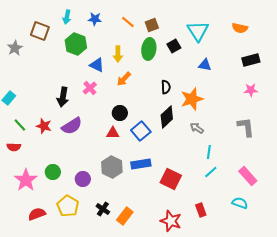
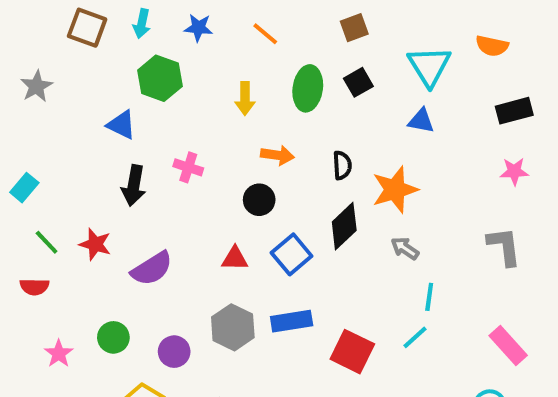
brown square: (152, 25) -> (354, 28), moved
brown square: (40, 31) -> (87, 28), moved
cyan triangle: (198, 31) -> (429, 66), moved
blue triangle: (97, 65) -> (121, 125), moved
orange arrow: (124, 79) -> (277, 155), moved, turned -126
pink cross: (90, 88) -> (188, 167), turned -32
black circle: (120, 113) -> (259, 200), moved
purple semicircle: (72, 126) -> (152, 269), moved
cyan line: (211, 172) -> (415, 337), moved
pink star: (26, 180) -> (59, 354), size x0.6

